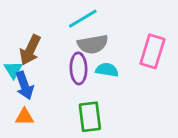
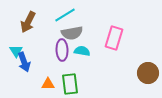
brown arrow: (30, 50) -> (28, 22), moved
orange triangle: (24, 117) -> (48, 84), moved

